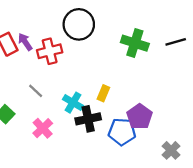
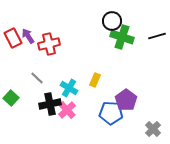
black circle: (79, 24) -> (112, 21), moved, size x0.7
black cross: (88, 119) -> (50, 104), moved
pink cross: (43, 128) -> (67, 110), moved

